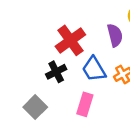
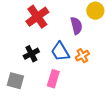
red cross: (70, 40) -> (37, 17), moved
gray square: (35, 107) -> (15, 81), turned -30

